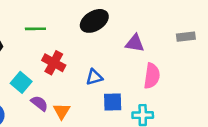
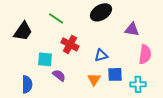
green line: (35, 29) -> (56, 18), turned 35
cyan square: (21, 82) -> (45, 59), turned -35
orange triangle: (62, 111) -> (94, 79), moved

